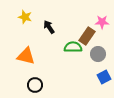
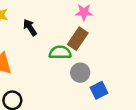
pink star: (102, 22) -> (84, 12), moved
gray circle: (98, 54) -> (80, 73), moved

